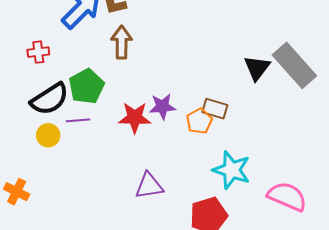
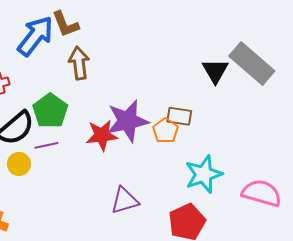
purple star: (162, 107) -> (128, 121), size x1.6
cyan star: (232, 170) -> (204, 174), turned -30

